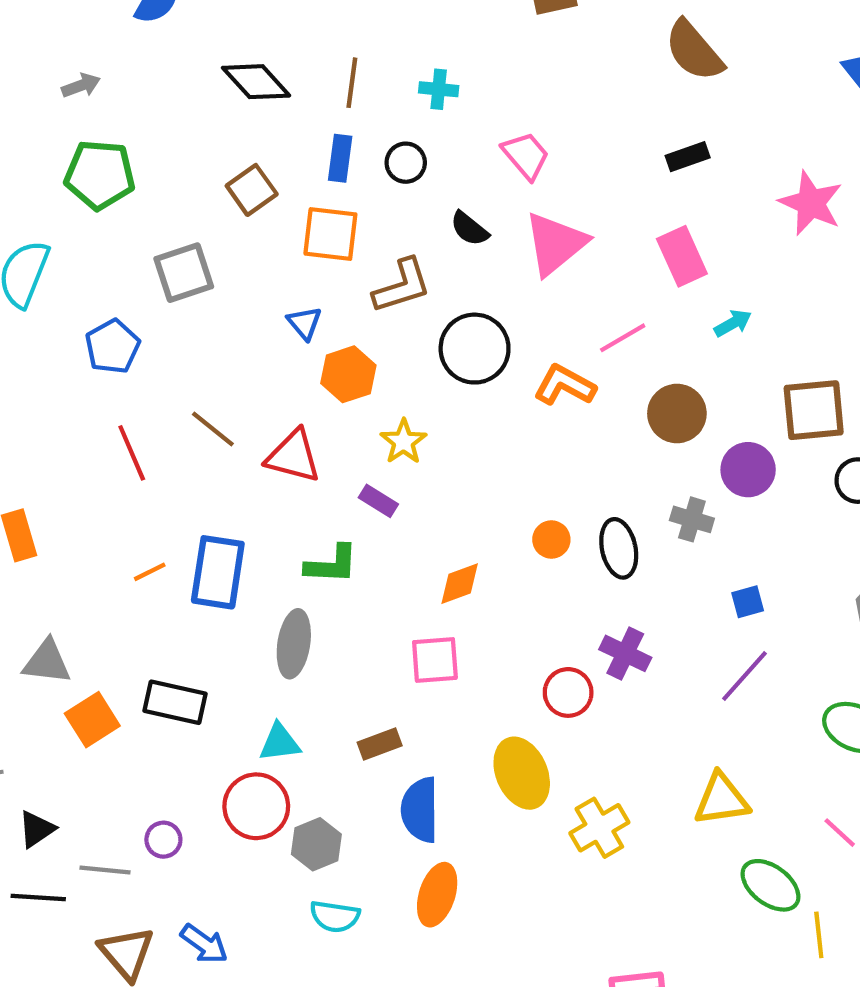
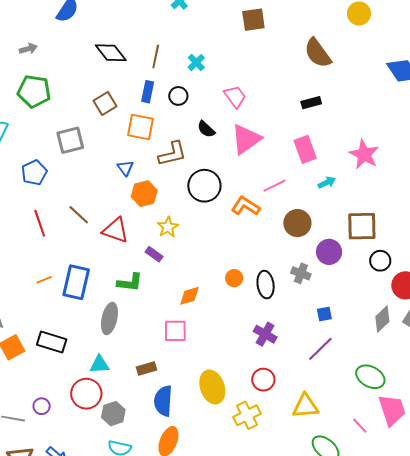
cyan cross: (439, 89) -> (196, 63), turned 36
pink star: (811, 203) -> (364, 154), moved
red circle: (568, 692) -> (263, 380), moved

